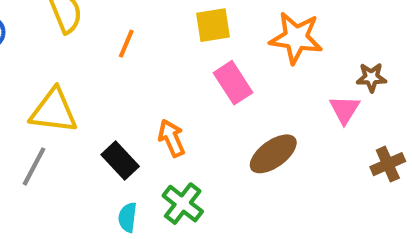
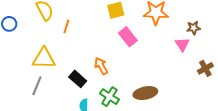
orange line: (126, 44) -> (66, 26), moved
brown ellipse: (273, 154) -> (145, 93), moved, turned 30

